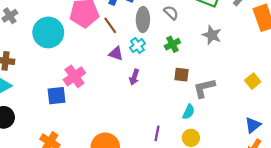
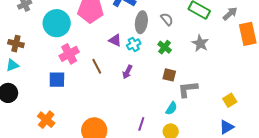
brown line: (110, 25) -> (97, 66), moved
green cross: (172, 44) -> (165, 47), turned -32
purple triangle: (116, 54) -> (115, 40), moved
pink cross: (74, 76) -> (69, 54), moved
yellow square: (253, 81) -> (230, 100), moved

